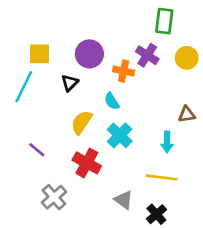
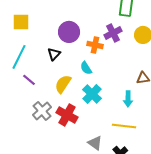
yellow square: (39, 54) -> (21, 22), moved
purple cross: (147, 55) -> (113, 33), turned 30
purple line: (37, 150) -> (29, 80), moved
gray cross: (54, 197) -> (42, 111), moved

